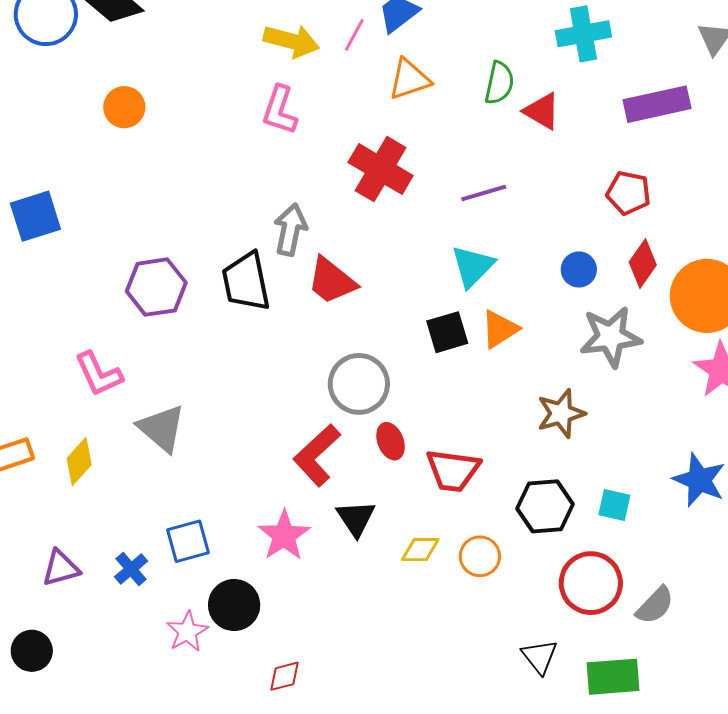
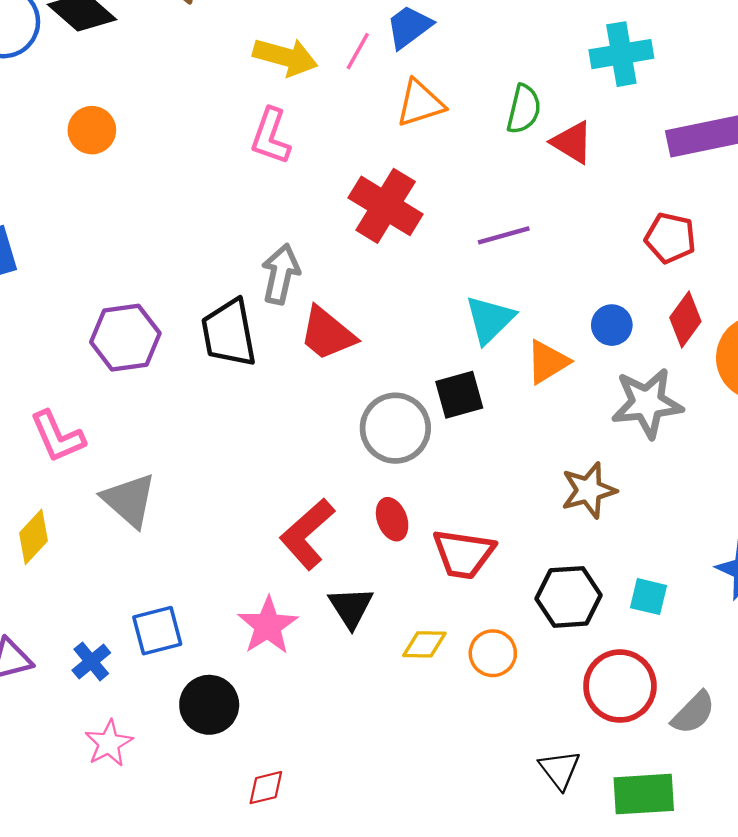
orange triangle: (500, 329) -> (547, 362), moved
gray circle: (359, 384) -> (395, 428), moved
pink star: (187, 632) -> (109, 743), moved

